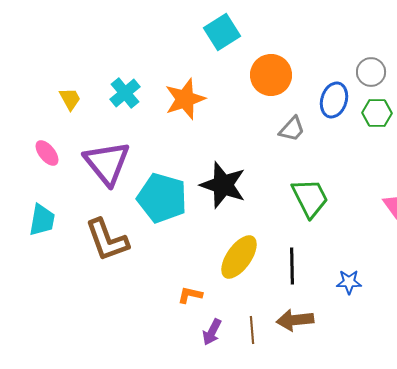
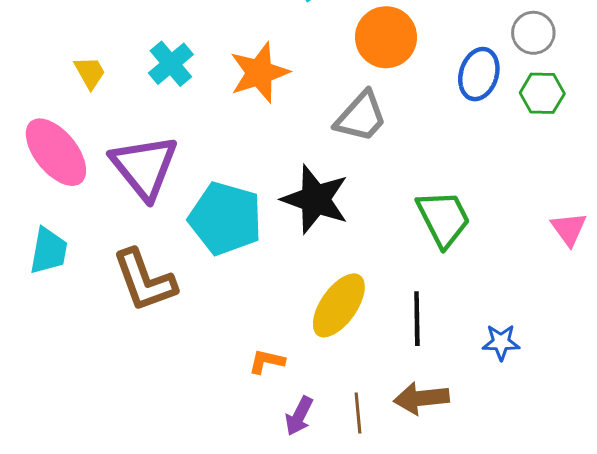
gray trapezoid: (292, 129) -> (361, 117), moved, size x1.4
pink ellipse: (47, 153) -> (56, 152), size x1.8

